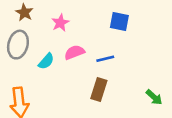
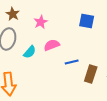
blue line: (105, 59) -> (72, 62), moved
brown rectangle: (99, 90) -> (91, 74), moved

